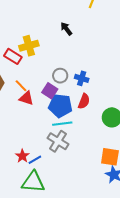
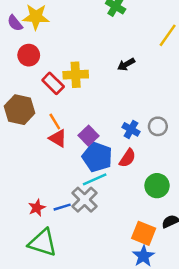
black arrow: (66, 29) -> (126, 64), turned -96
gray circle: (60, 76) -> (158, 126), moved
cyan line: (62, 124) -> (95, 179), turned -30
blue line: (35, 160) -> (62, 207), moved

